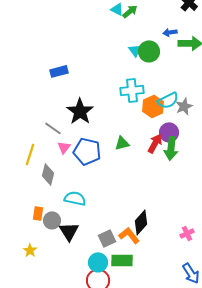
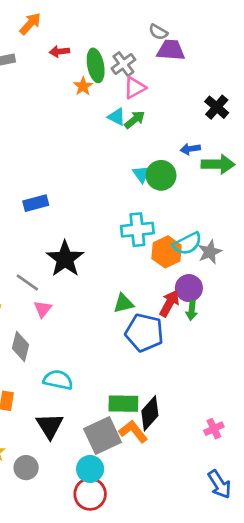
green arrow: (171, 148) -> (192, 310), size x0.6
blue pentagon: (87, 151) -> (144, 333), moved
gray circle: (52, 220) -> (26, 468), moved
gray square: (107, 238) -> (103, 436), size x1.5
green rectangle: (122, 260) -> (123, 404), moved

